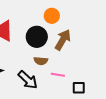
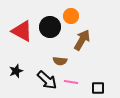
black circle: (37, 37) -> (50, 27), moved
pink line: (58, 75) -> (71, 82), moved

